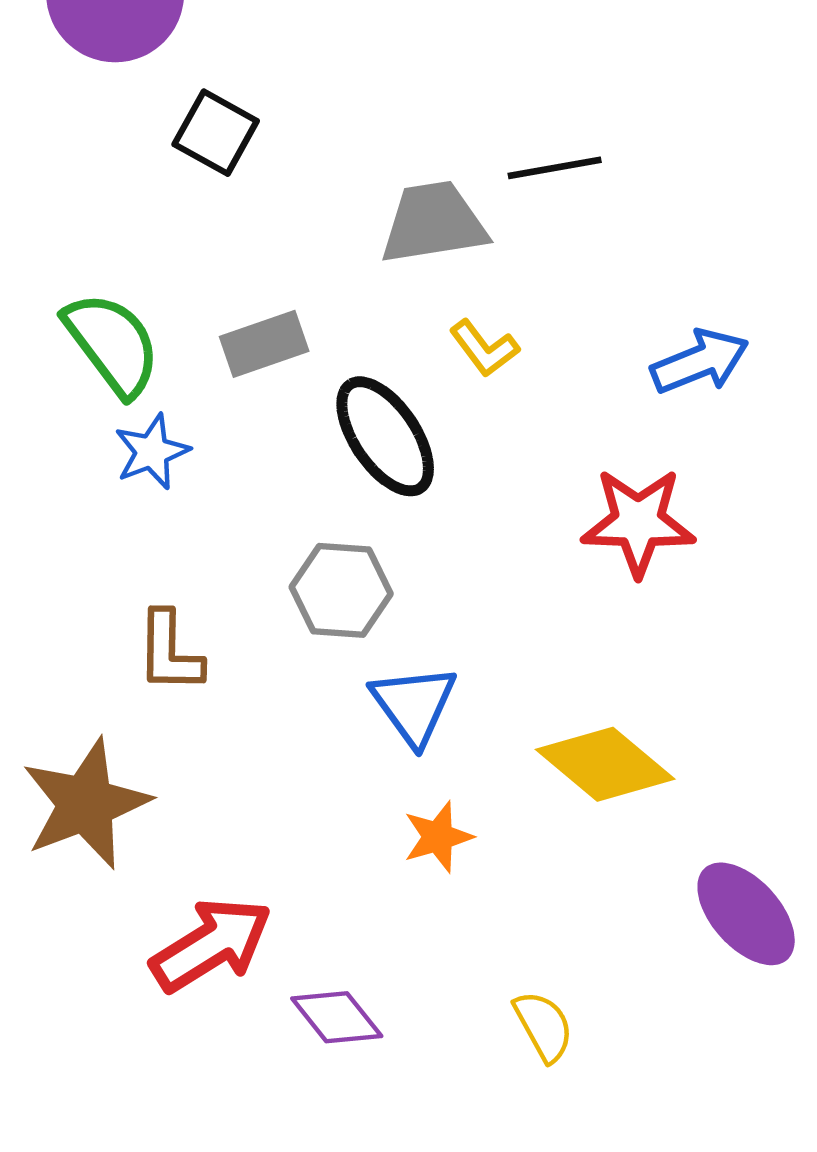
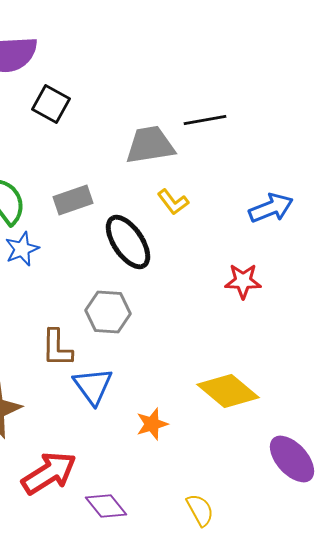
red star: (638, 522) -> (243, 281), size x0.7
brown L-shape: (169, 652) -> (57, 348), moved
blue triangle: (414, 705) -> (93, 386), moved

